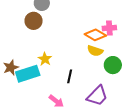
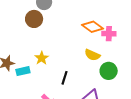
orange diamond: (95, 35) -> (93, 27), moved
cyan rectangle: (28, 74) -> (23, 71), size x0.6

